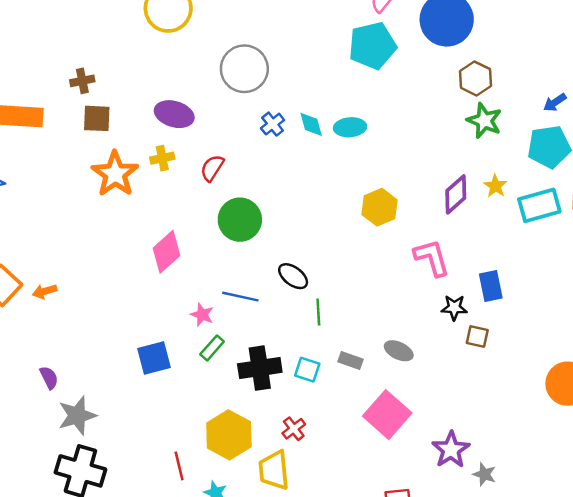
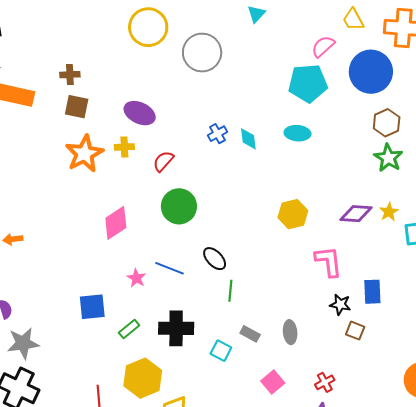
gray circle: (244, 69) -> (202, 53), moved
cyan ellipse: (350, 127) -> (297, 133), moved
purple diamond: (456, 194) -> (356, 214), turned 36
green rectangle: (212, 348) -> (129, 329), moved
gray ellipse: (399, 351) -> (290, 332), turned 50
cyan square: (307, 370) -> (221, 351), moved
pink square: (387, 415) -> (273, 382), size x0.6
red cross: (294, 429) -> (325, 382), moved

